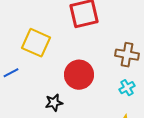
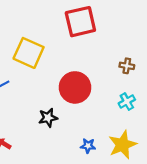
brown cross: (127, 55) -> (127, 66), size x0.6

